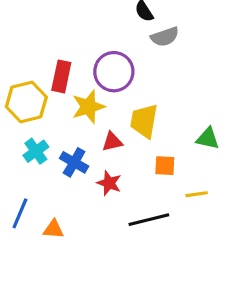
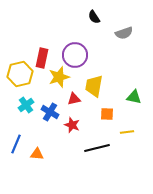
gray semicircle: (165, 37) -> (124, 33), moved

